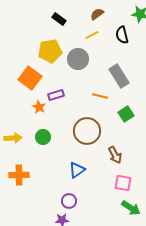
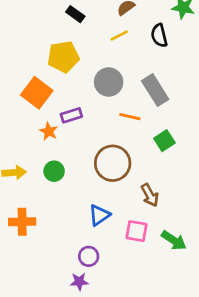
gray circle: (78, 59) -> (109, 82), moved
pink square: (123, 183) -> (137, 231), moved
green arrow: (131, 208) -> (174, 240), moved

